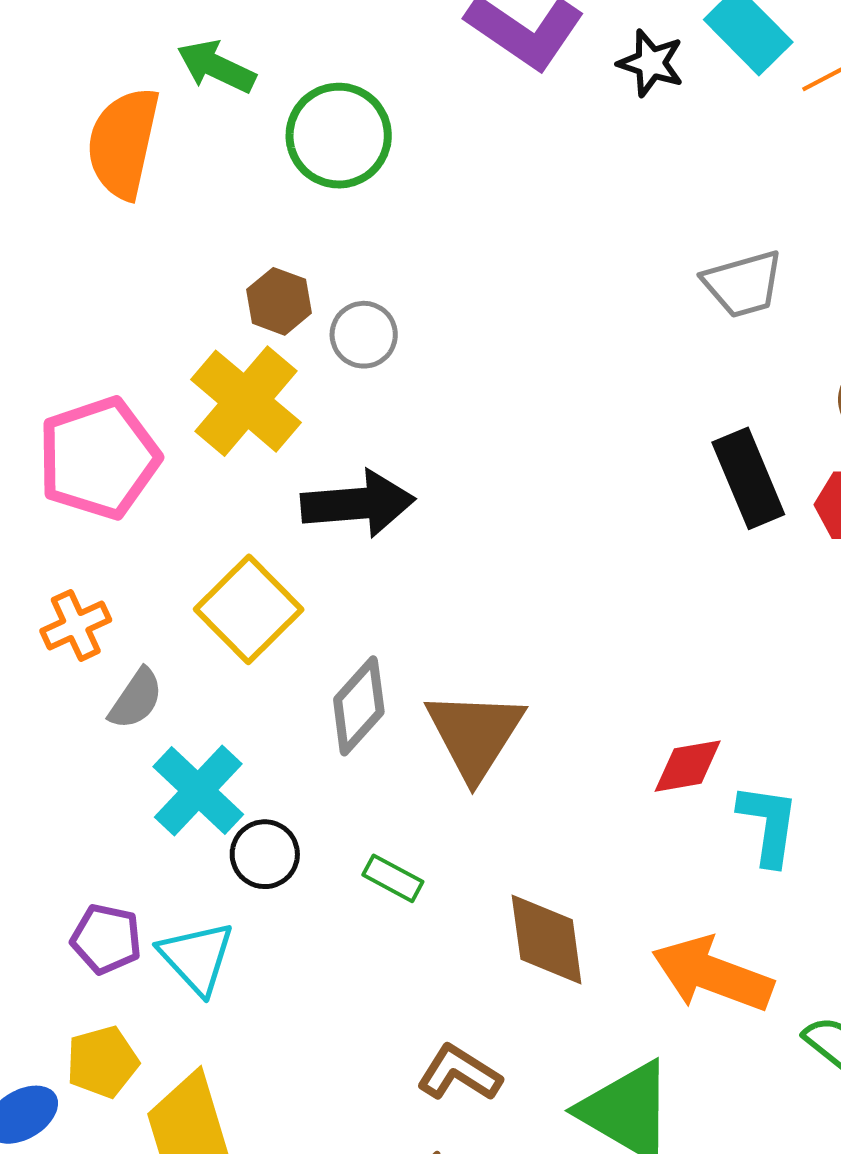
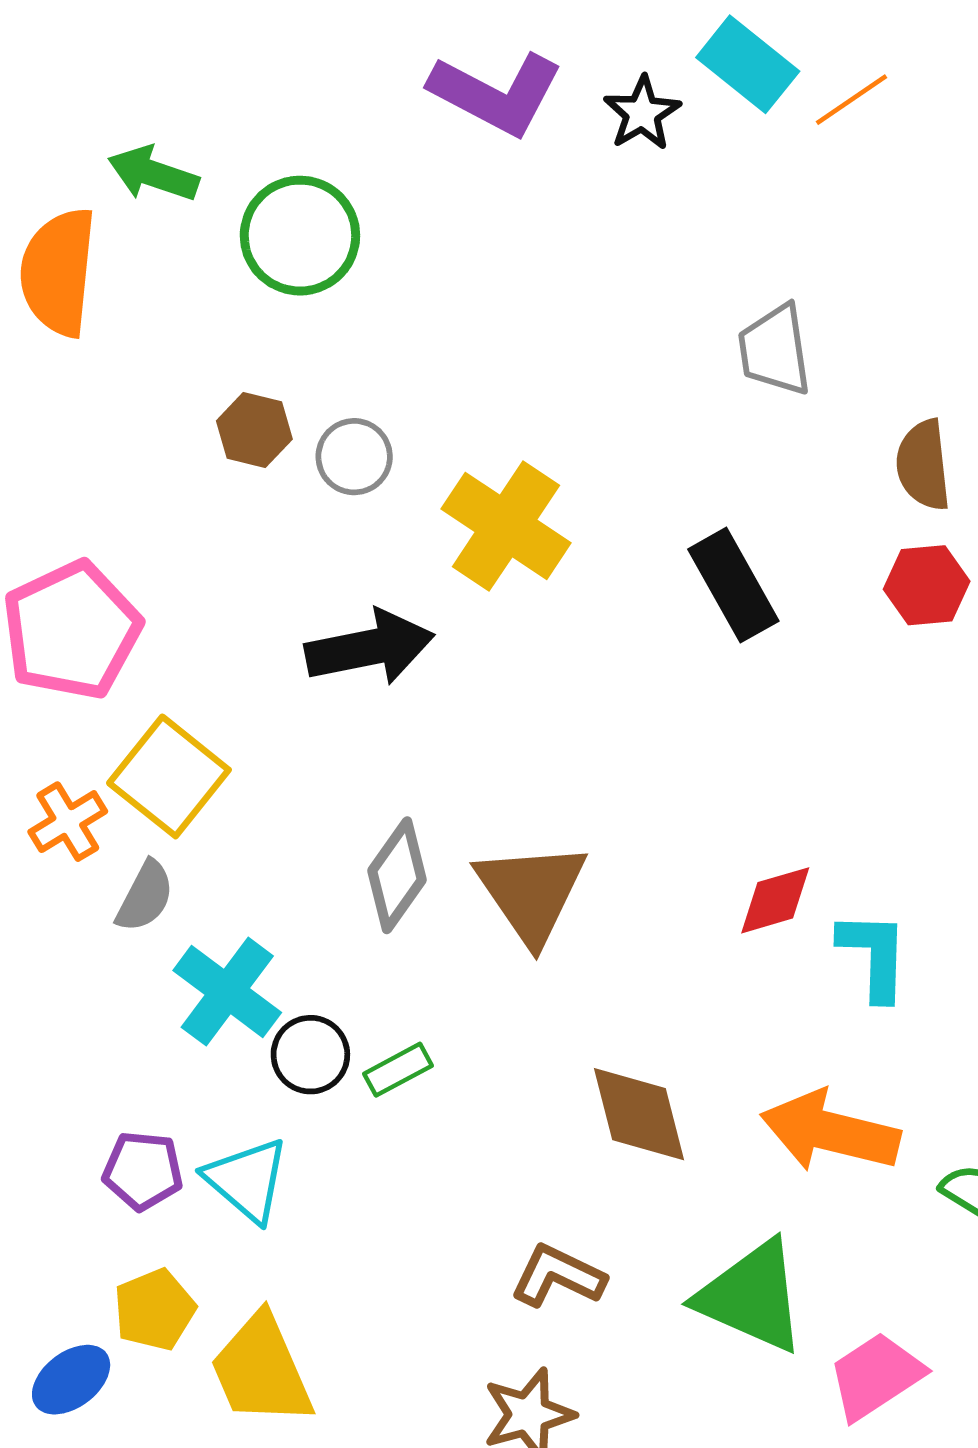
black star: (651, 63) -> (642, 113), turned 30
gray trapezoid: (743, 284) -> (775, 350), turned 104
yellow cross: (246, 401) -> (506, 526), moved
black rectangle: (748, 478) -> (733, 585), moved
yellow square: (249, 609) -> (169, 776), moved
green rectangle: (393, 878) -> (398, 1070), moved, turned -50

